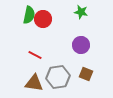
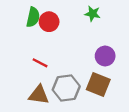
purple circle: (81, 45) -> (105, 56), moved
brown square: (86, 74) -> (98, 85), size x1.5

